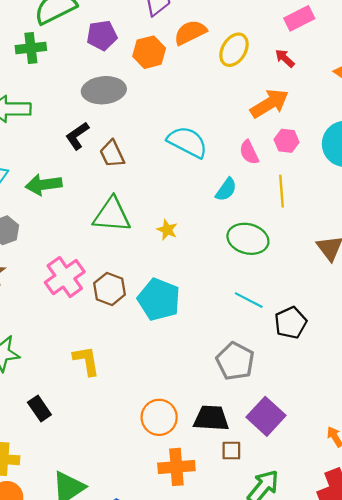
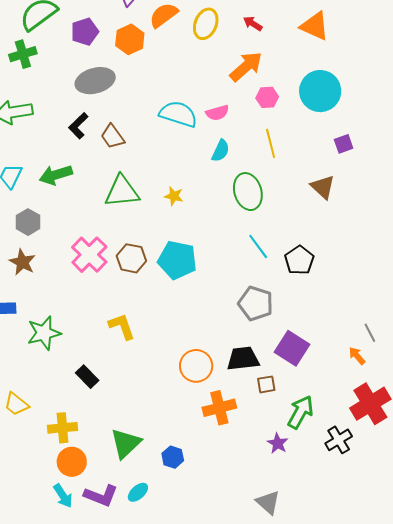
pink semicircle: (249, 152) -> (217, 113), moved, turned -70
green ellipse: (248, 239) -> (248, 192), turned 69
cyan line: (249, 300) -> (258, 246), turned 36

